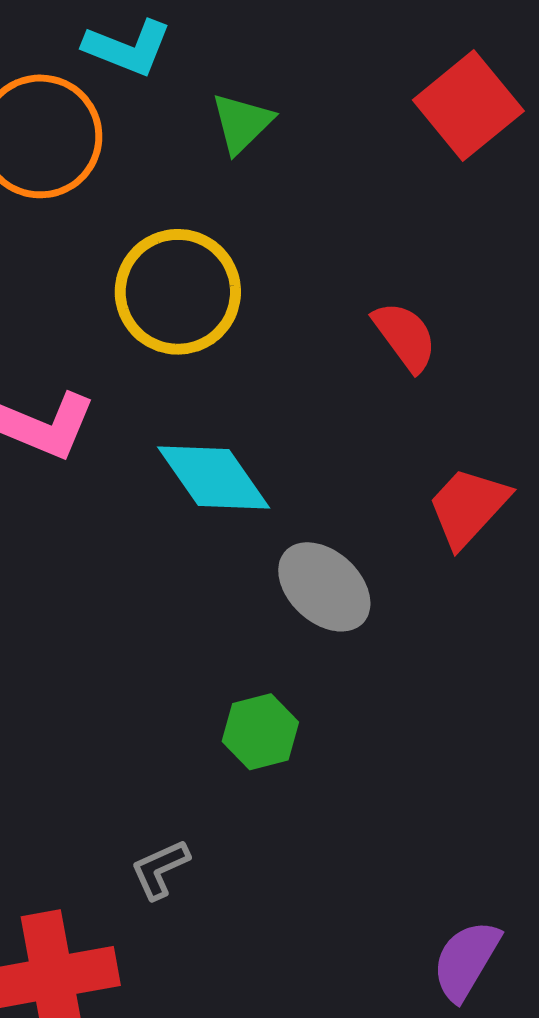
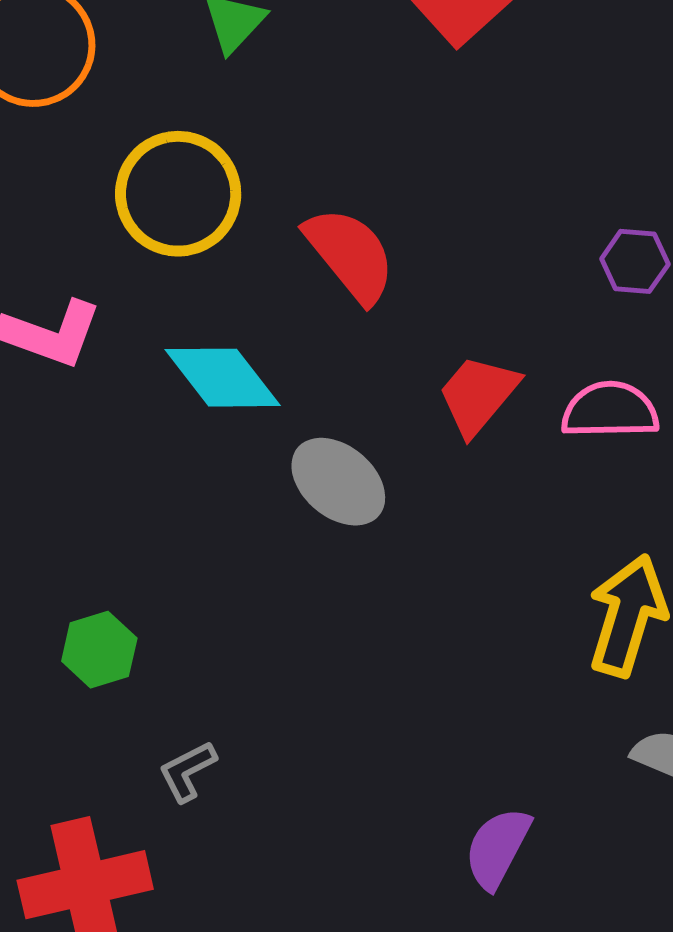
red semicircle: (405, 336) -> (350, 255), moved, size x1.4
green hexagon: (260, 732) -> (99, 650), moved

